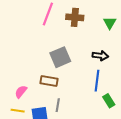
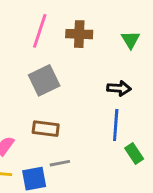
gray square: (60, 57) -> (44, 80), moved
gray line: (58, 105) -> (60, 163), turned 72

